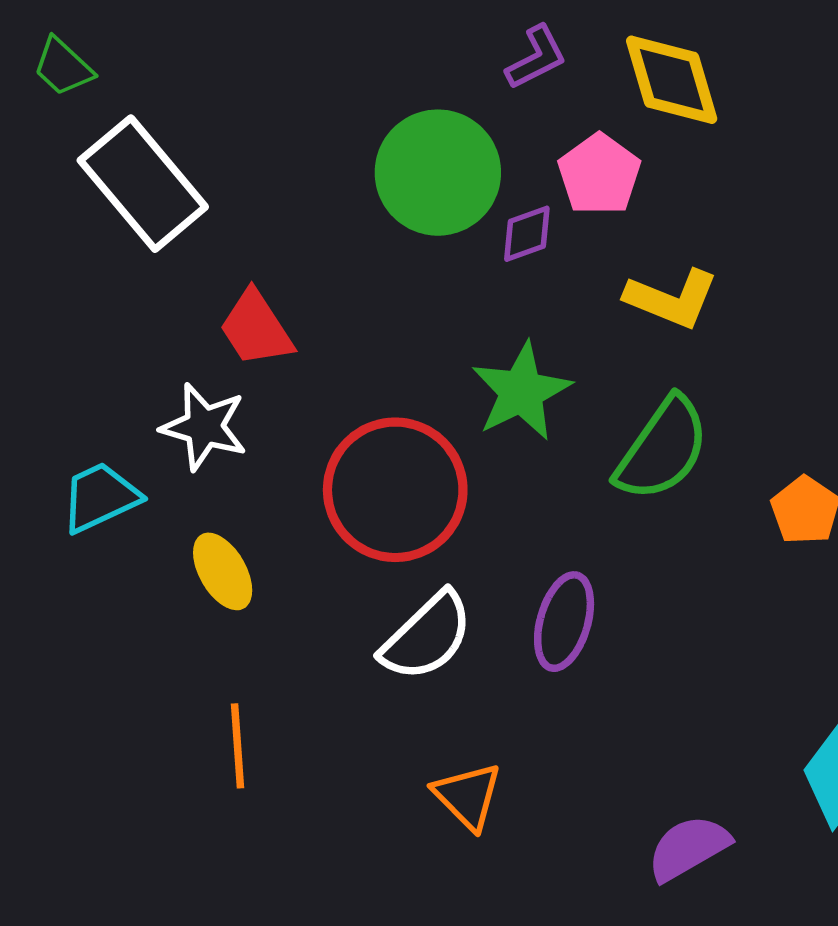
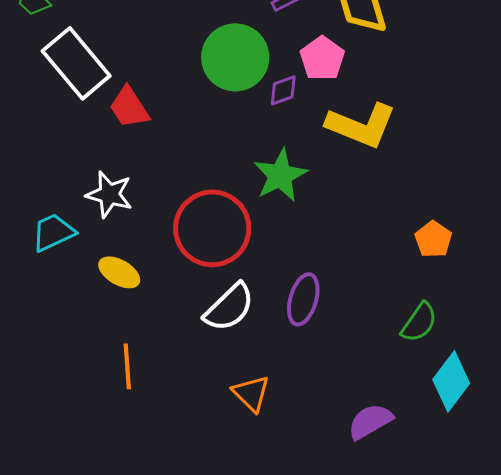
yellow L-shape: (672, 299) -> (361, 125), size x1.4
red trapezoid: (256, 328) -> (129, 107), moved
green semicircle: (662, 449) -> (419, 322), moved, size x0.7
yellow ellipse: (223, 571) -> (119, 272), turned -30

